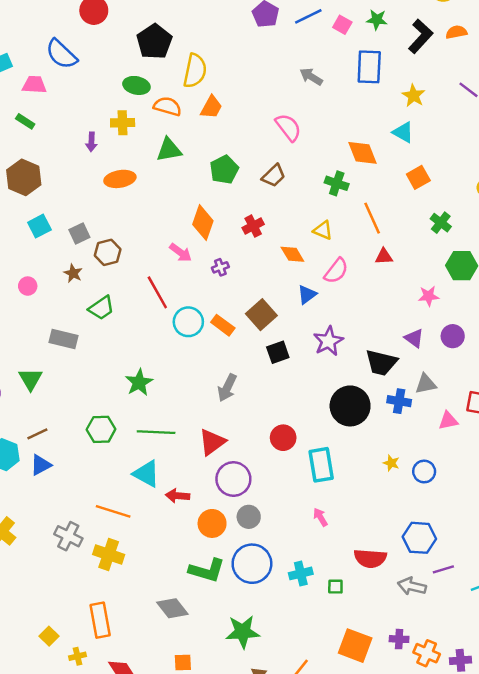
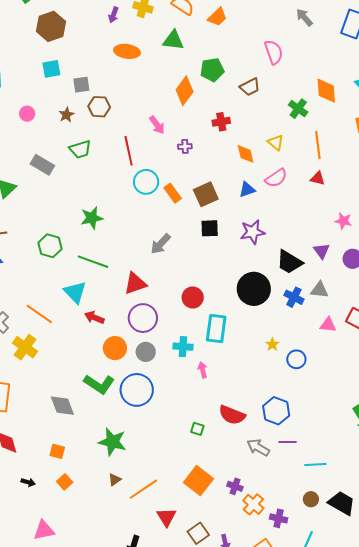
orange diamond: (203, 223) -> (185, 91), moved
cyan cross: (301, 573) -> (183, 347), moved

